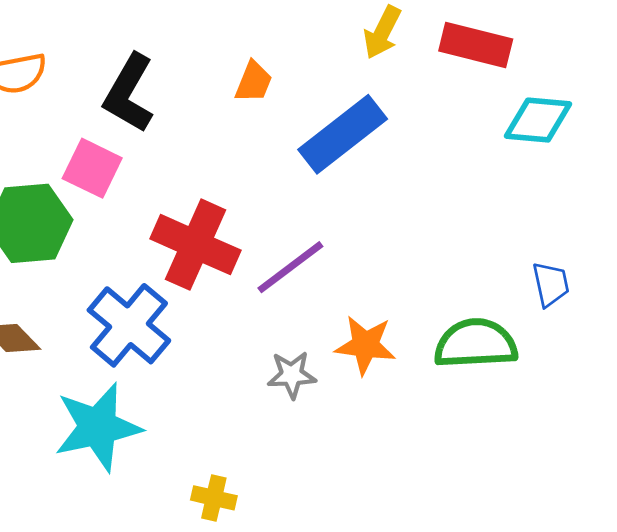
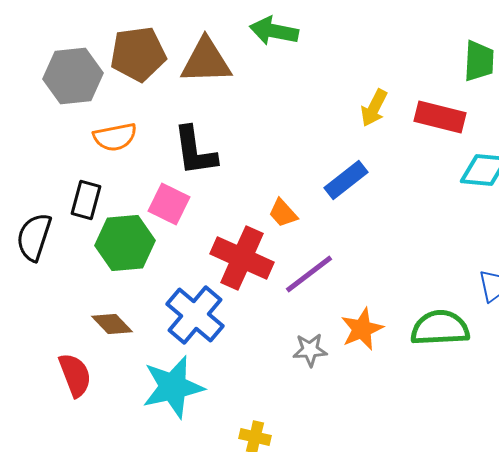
orange trapezoid: (254, 82) -> (283, 213), moved, turned 116
black L-shape: (129, 93) -> (195, 151), turned -38
blue rectangle: (343, 134) -> (346, 180), size x0.7
orange star: (365, 345) -> (362, 329), turned -30

